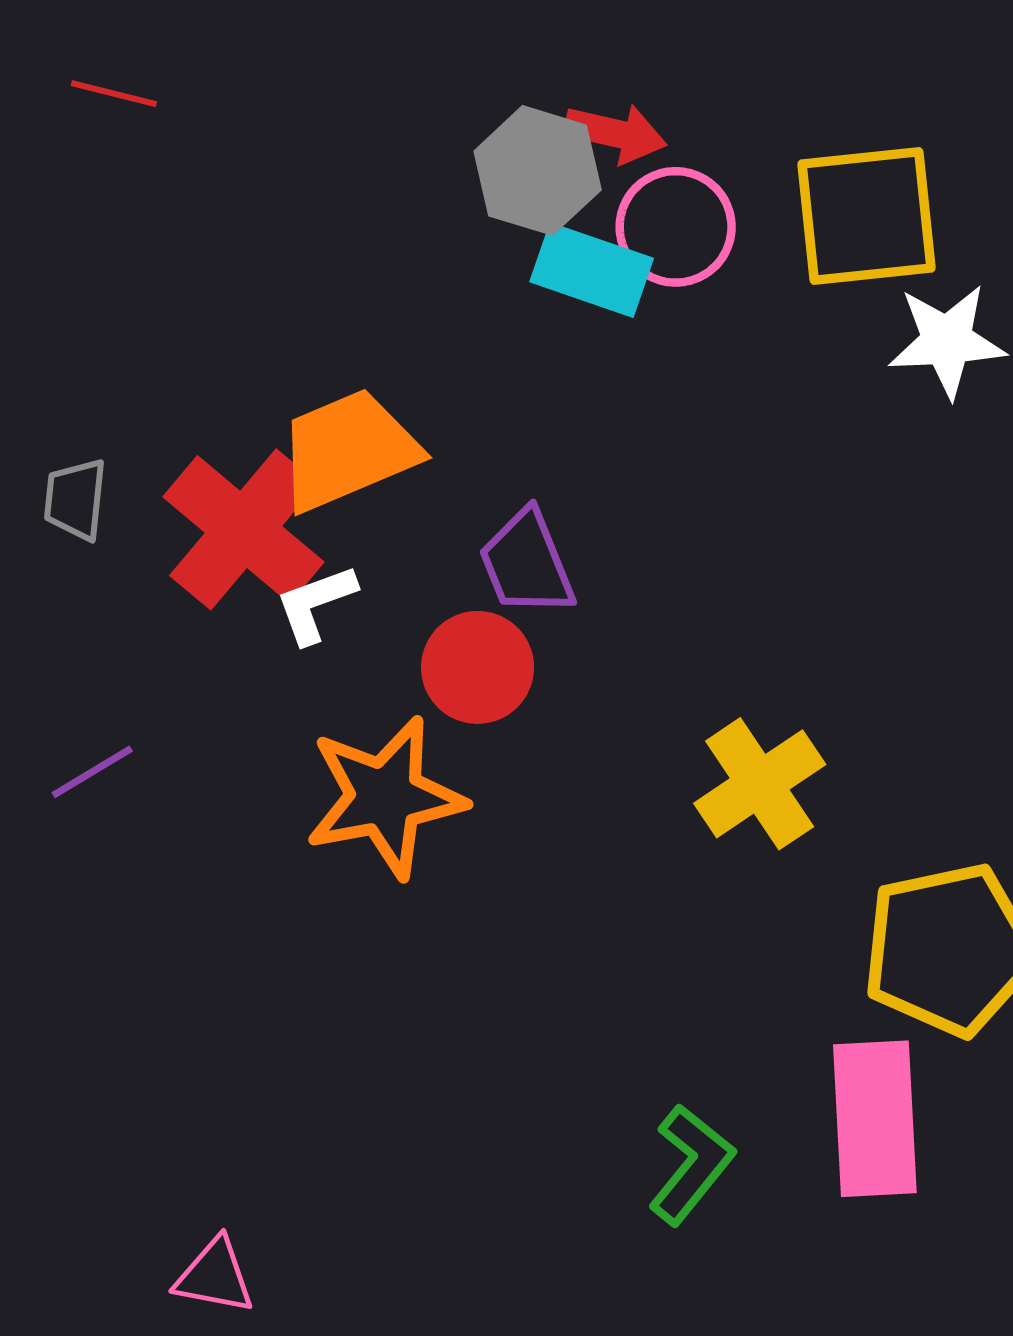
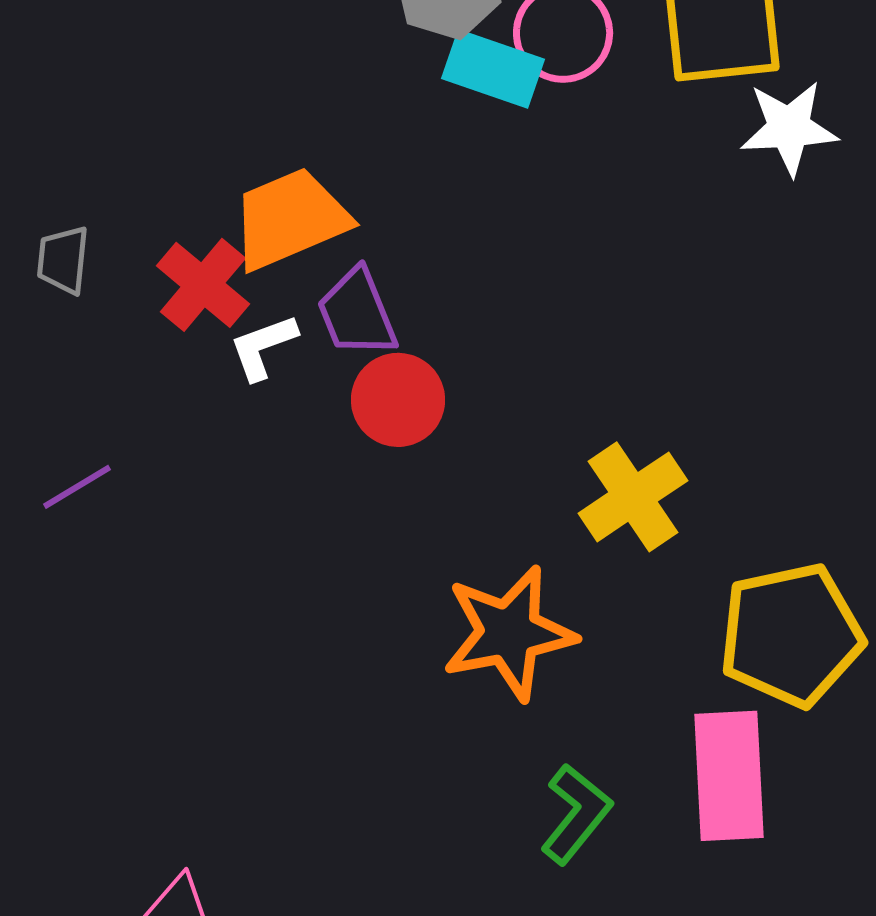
red cross: (243, 529) -> (203, 285), size x0.7
purple trapezoid: (527, 563) -> (357, 313), moved
orange star: (385, 797) -> (509, 633), moved

